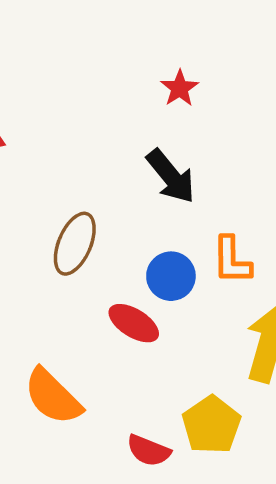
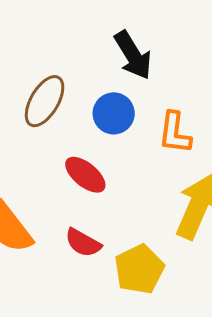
blue circle: (171, 276) -> (114, 113), moved
red semicircle: (149, 451) -> (83, 243), moved

